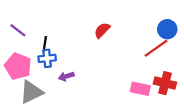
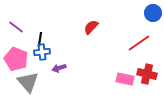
blue circle: (167, 29) -> (153, 13), moved
gray triangle: (31, 92) -> (28, 82), turned -45

